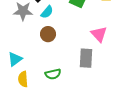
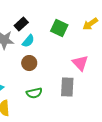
green semicircle: (53, 74) -> (34, 93), moved

